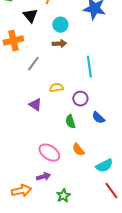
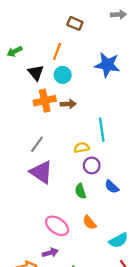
cyan circle: (60, 25) -> (63, 75), moved
orange cross: (13, 41) -> (45, 101), moved
gray line: (33, 64) -> (37, 144), moved
yellow semicircle: (56, 88) -> (82, 148), moved
purple triangle: (35, 105) -> (41, 172), size x1.6

